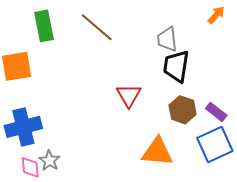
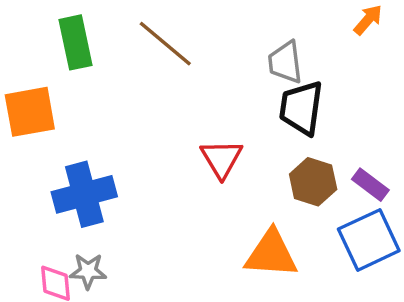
blue cross: (23, 127) -> (84, 194), moved
gray star: (49, 161) -> (88, 271), turned -30

